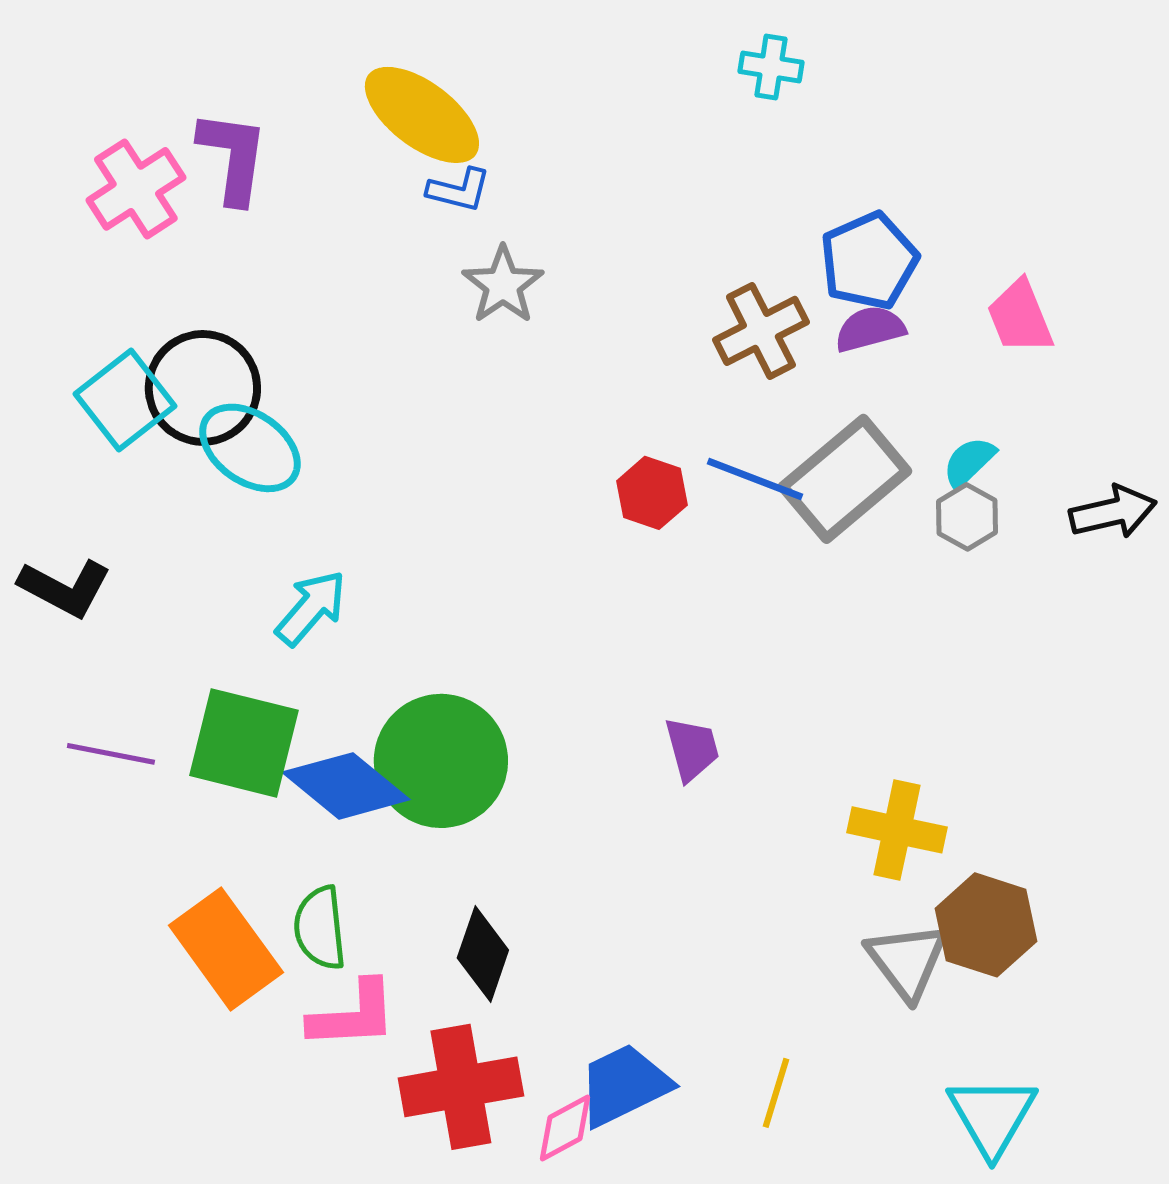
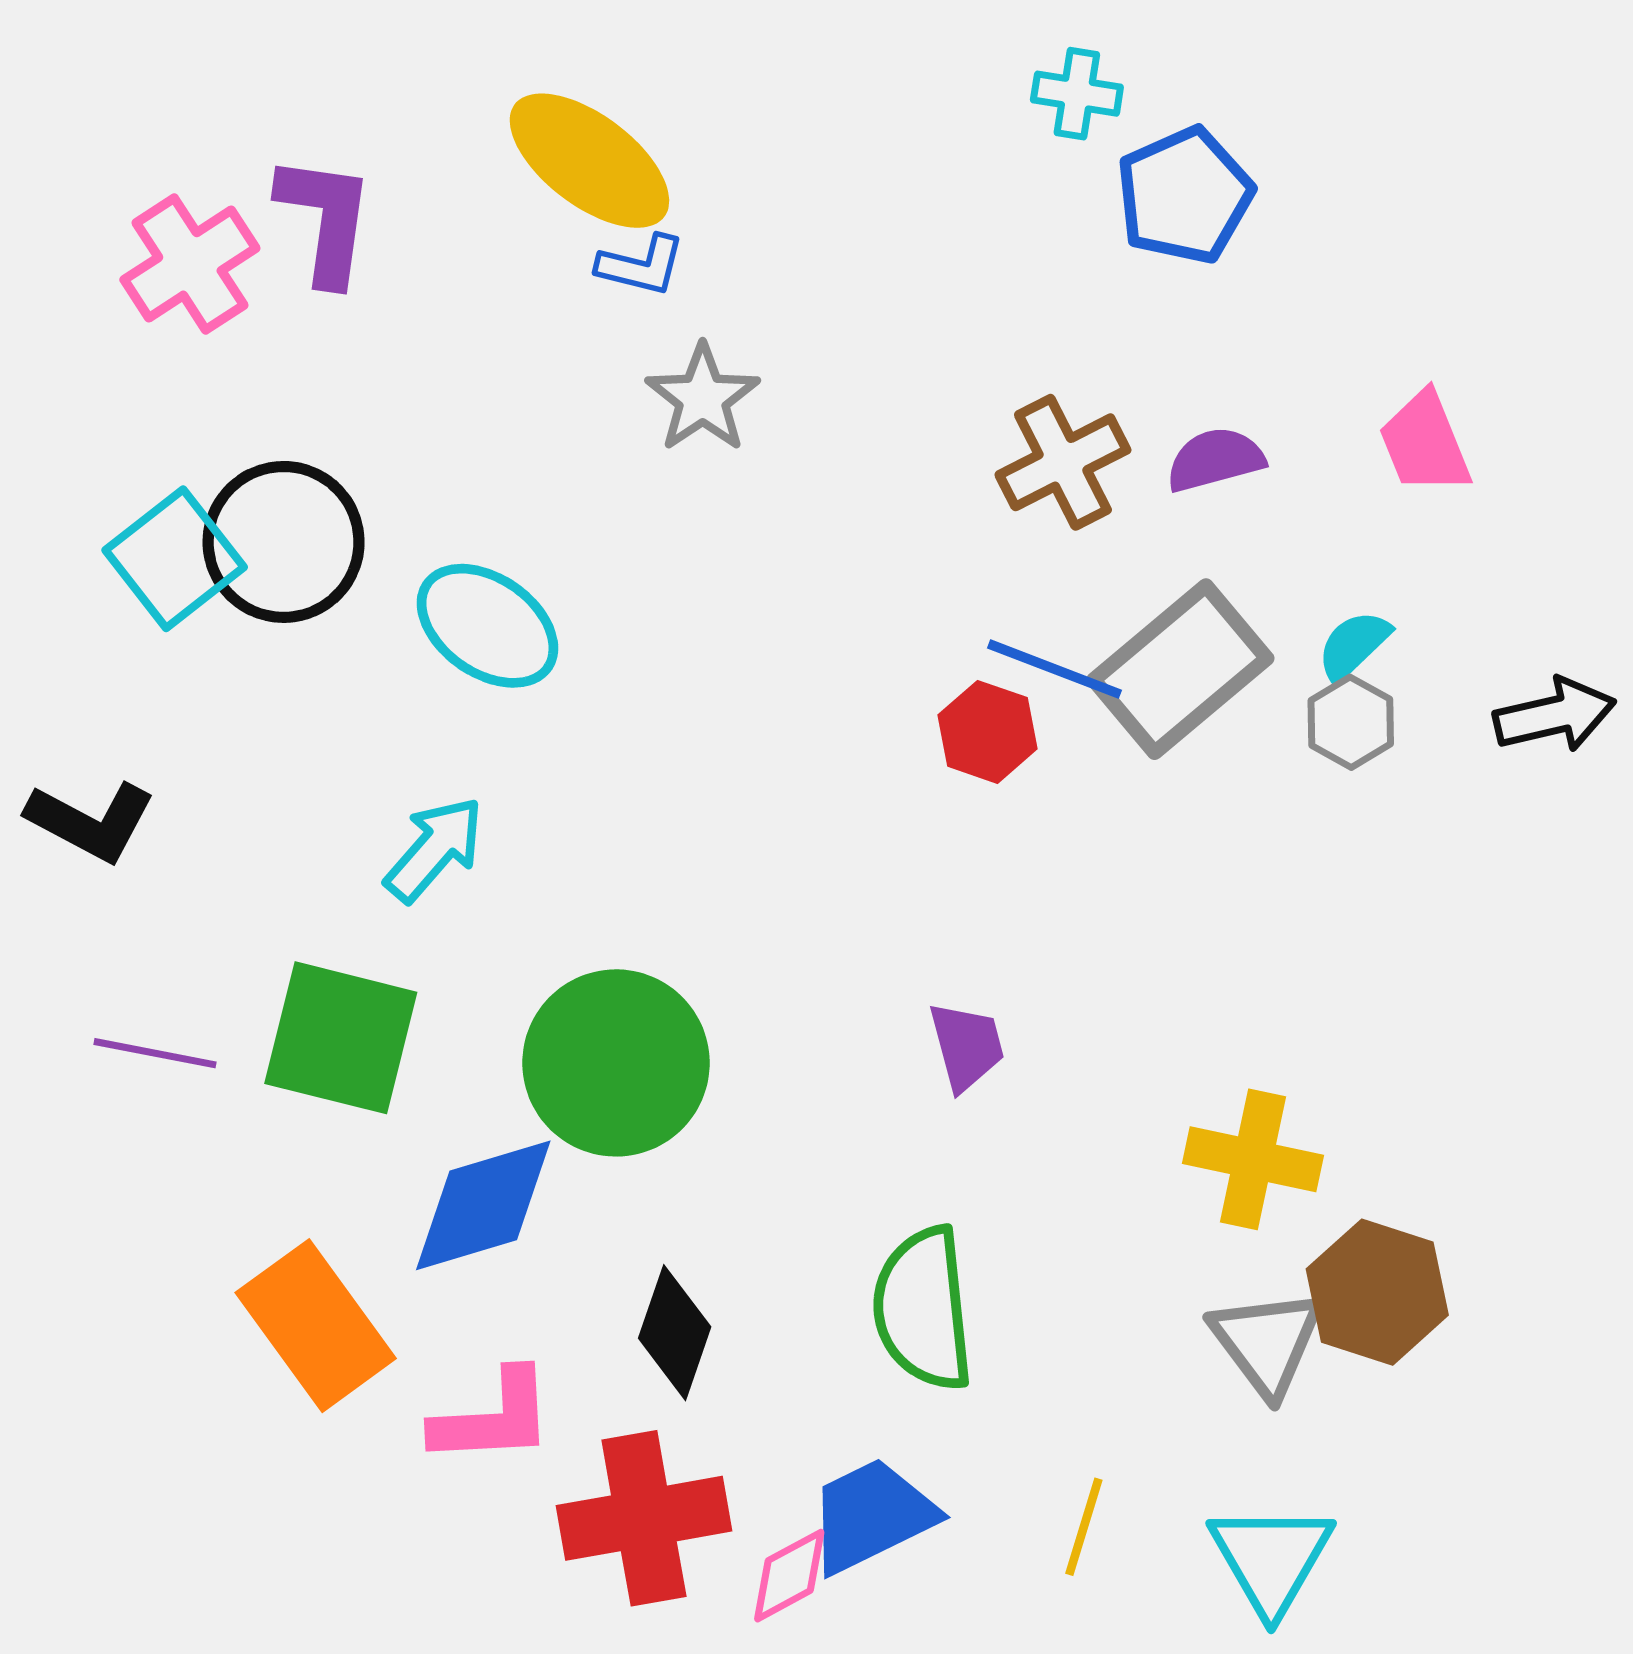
blue pentagon: (869, 261) -> (1184, 196), moved
cyan ellipse: (250, 448) -> (487, 626), moved
red hexagon: (652, 493) -> (988, 732), moved
blue diamond: (346, 786) -> (483, 1205), moved, turned -56
green semicircle: (320, 928) -> (923, 1309), moved, size x1.4
cyan triangle: (992, 1116) -> (1271, 1559), moved

